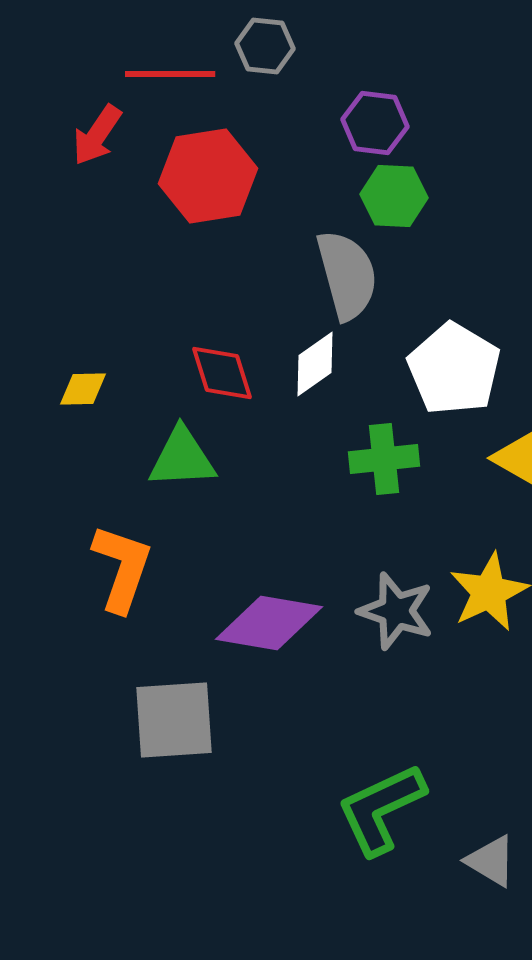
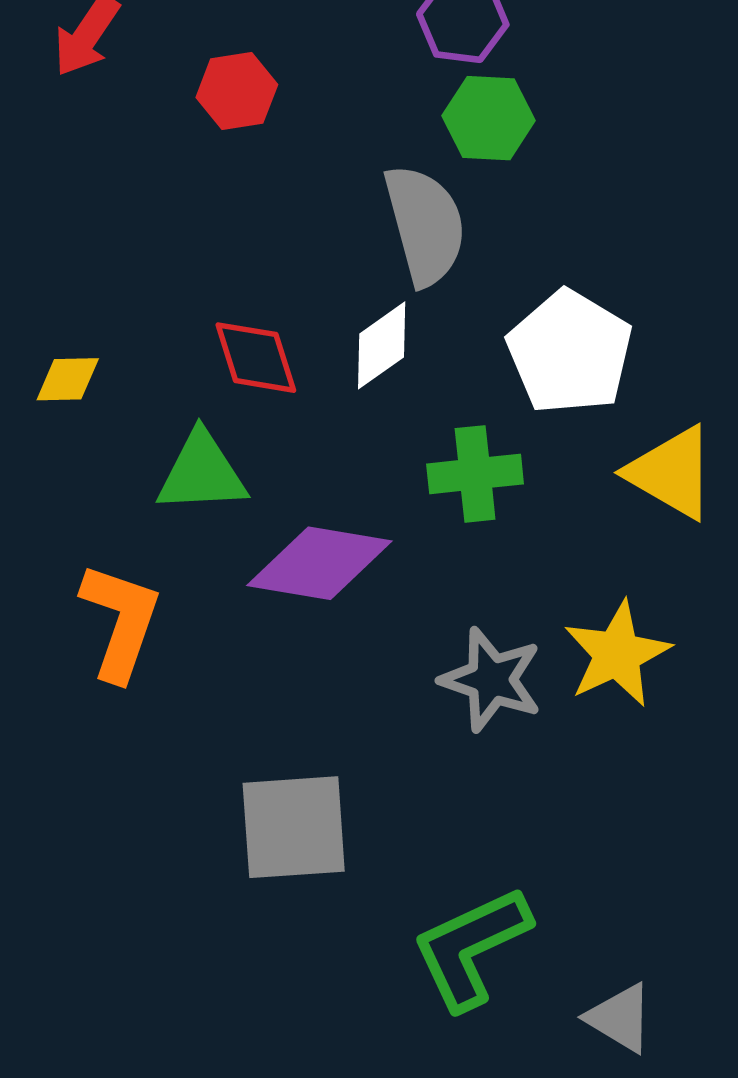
red hexagon: (208, 176) -> (237, 91), size x0.6
purple diamond: (269, 623) -> (319, 563), moved
gray square: (174, 720) -> (294, 827), moved

